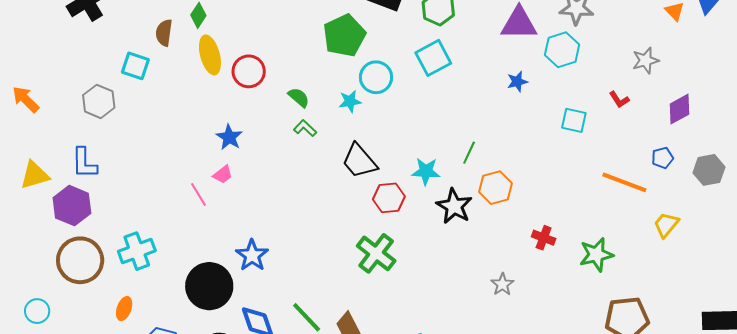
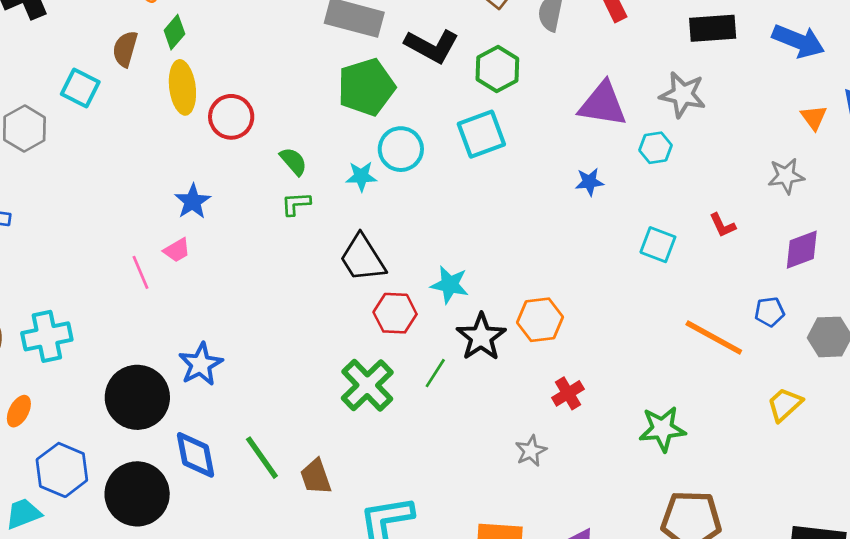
cyan hexagon: (562, 50) -> (656, 148), size x0.7
gray star: (646, 60) -> (786, 176), moved
green L-shape: (305, 128) -> (296, 204), turned -55
green line: (469, 153) -> (435, 373), moved
yellow trapezoid: (666, 225) -> (785, 404), moved
red cross: (544, 238) -> (568, 393), moved, turned 30

